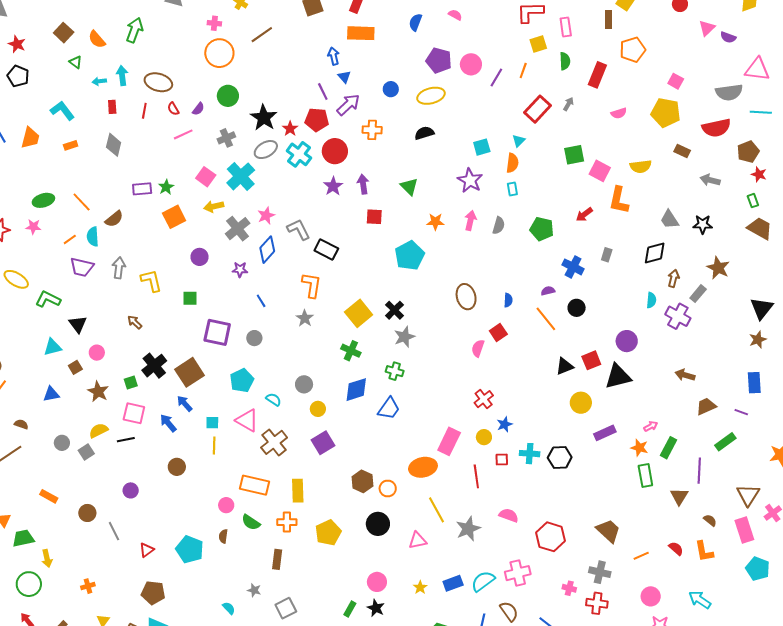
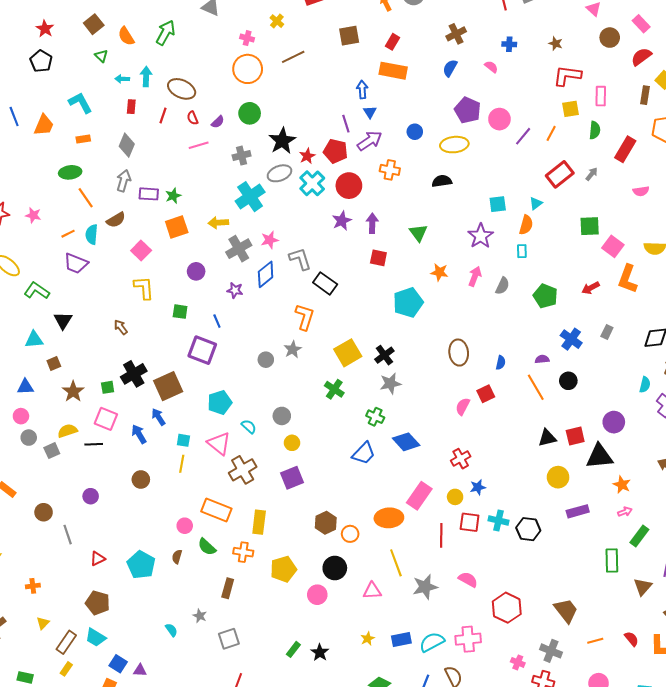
pink square: (206, 177) -> (141, 251), moved
green ellipse: (43, 200) -> (70, 172), moved
gray arrow: (119, 268) -> (124, 181), moved
blue line: (261, 301) -> (217, 321), moved
gray circle: (254, 338) -> (266, 360), moved
pink circle: (97, 353) -> (21, 416), moved
blue diamond: (356, 390) -> (406, 442), moved, turned 56
orange star: (639, 448) -> (622, 485), moved
red square: (502, 460) -> (470, 522), size x1.5
pink circle: (377, 582) -> (317, 595), moved

